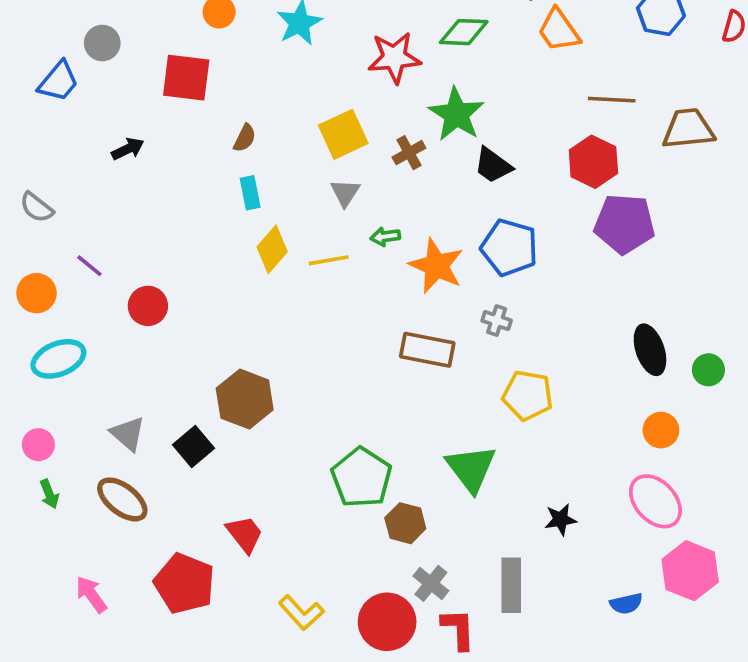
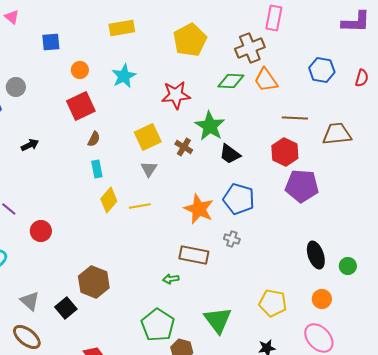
green diamond: (464, 32) -> (231, 81), moved
red square: (186, 78) -> (81, 106), moved, turned -32
brown cross: (409, 153) -> (184, 147), turned -30
green arrow: (385, 237) -> (171, 279), moved
yellow pentagon: (528, 395) -> (273, 303), moved

